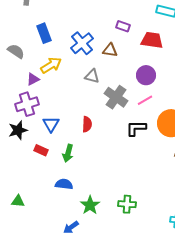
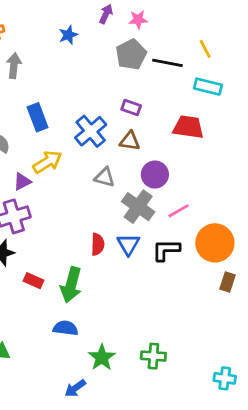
purple rectangle: (123, 26) -> (131, 108), moved
purple circle: (146, 75) -> (155, 175), moved
blue triangle: (51, 124) -> (128, 244), moved
green arrow: (68, 153) -> (71, 285), size x1.4

